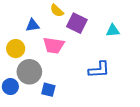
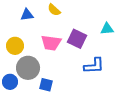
purple square: (77, 23) -> (77, 39), moved
blue triangle: (33, 25) -> (27, 15), moved

